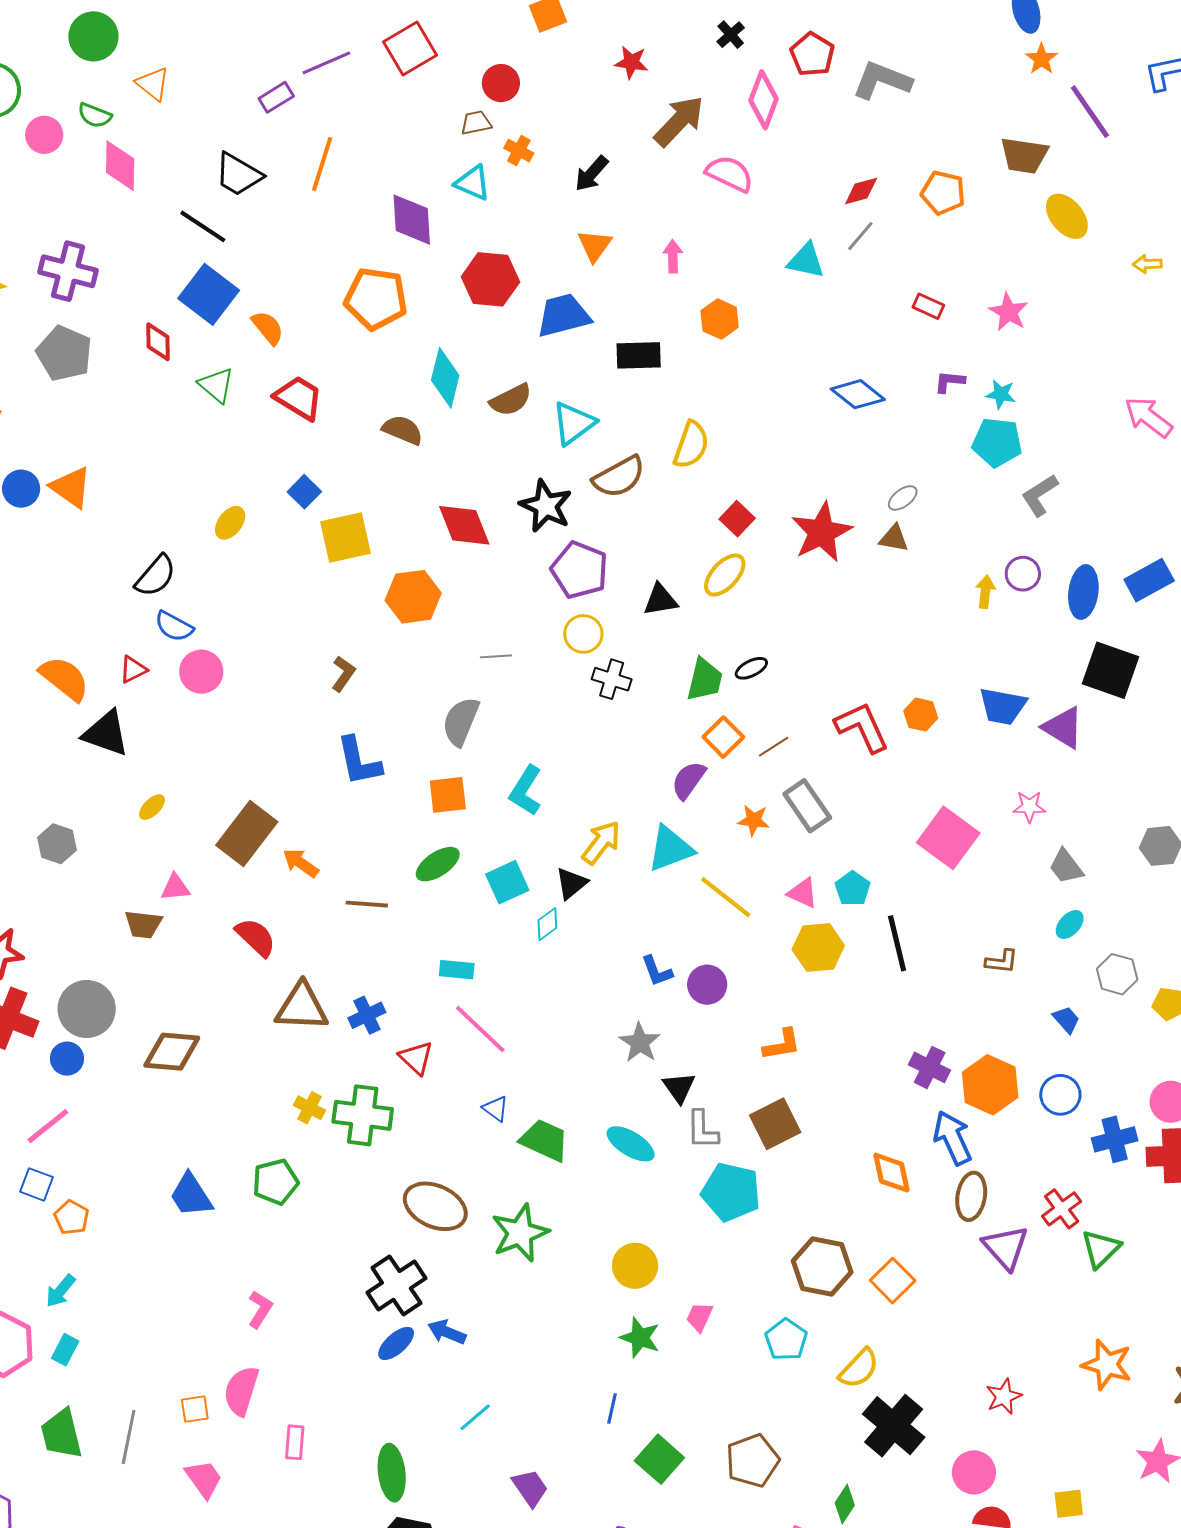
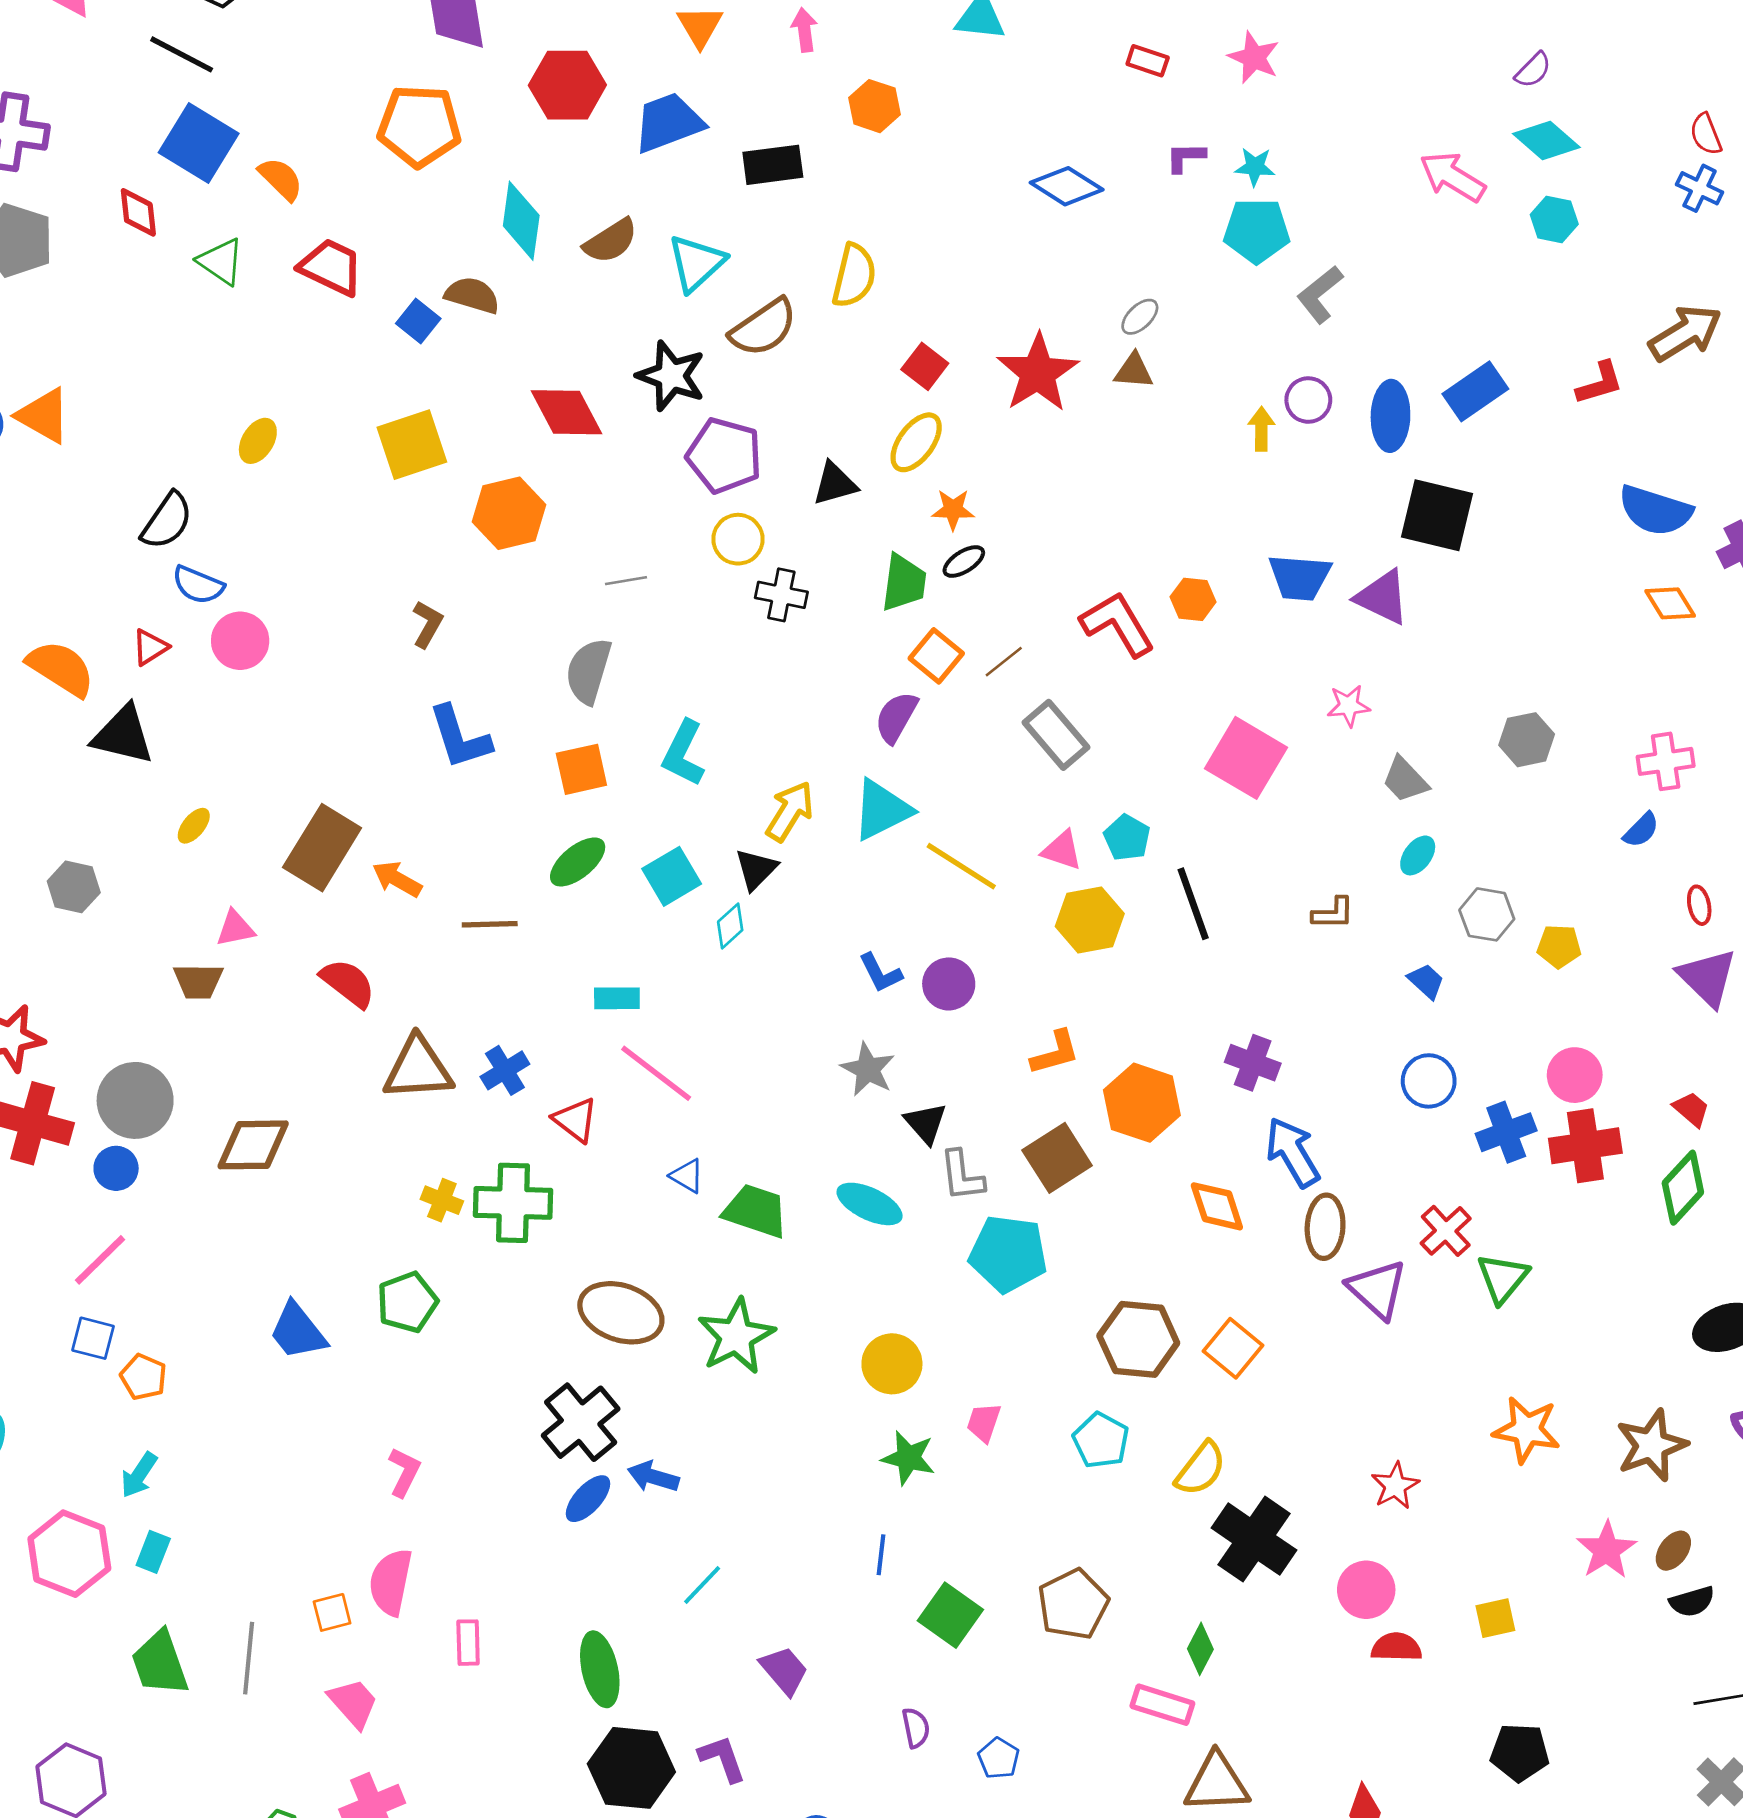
blue square: (304, 492) -> (418, 321), moved
orange star: (754, 820) -> (953, 510), moved
orange hexagon: (990, 1085) -> (1142, 1103), moved

